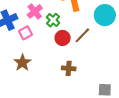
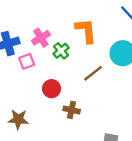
red circle: (63, 38) -> (51, 89), moved
brown star: (22, 63) -> (18, 119), moved, turned 30

